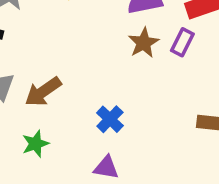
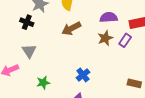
brown arrow: (43, 92) -> (71, 28), moved

